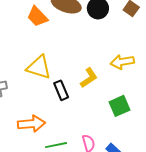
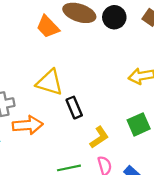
yellow L-shape: (89, 78) -> (99, 137), moved
orange arrow: (32, 124) -> (28, 125), moved

